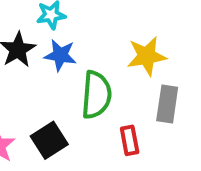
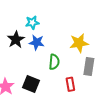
green semicircle: (96, 95) -> (54, 62), size x0.7
black square: (49, 140) -> (31, 84), turned -36

